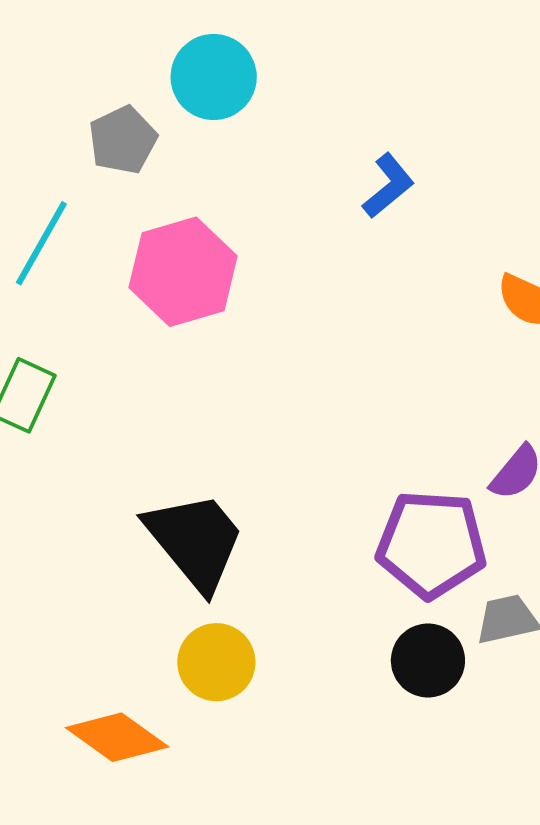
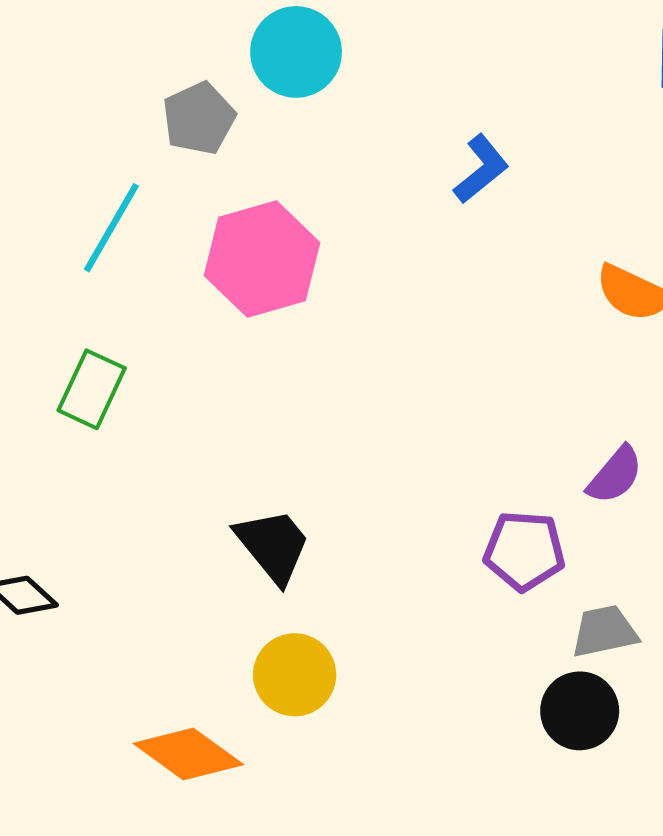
black trapezoid: (195, 541) -> (273, 546), size x0.7
purple pentagon: (431, 544) -> (524, 551), size x0.7
black circle: (428, 661) -> (580, 711), moved

